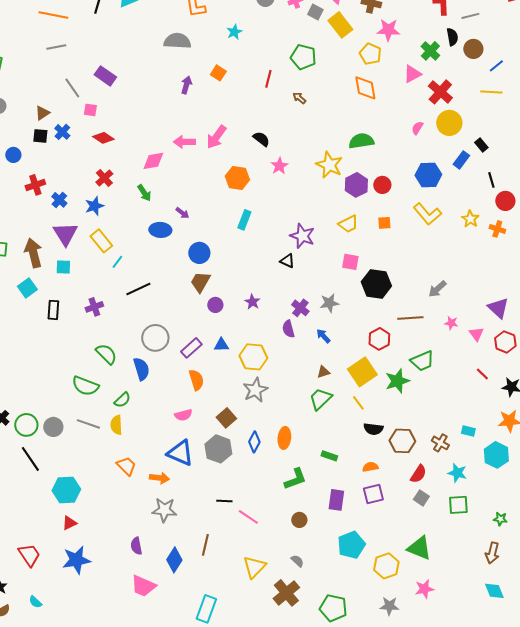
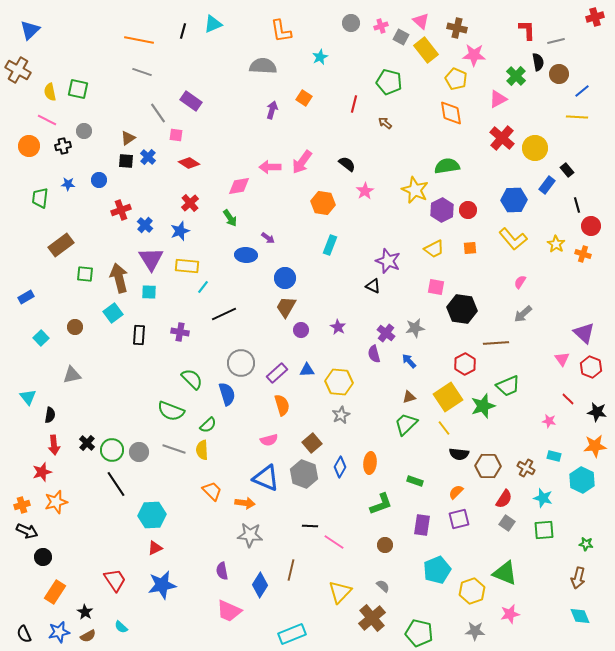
gray line: (56, 47) -> (142, 72), turned 30
red cross: (440, 92) -> (502, 138), moved
pink semicircle: (417, 128) -> (520, 282), moved
yellow rectangle: (101, 241) -> (187, 266), turned -45
purple cross: (94, 307) -> (180, 332), turned 30
pink star: (451, 323) -> (549, 421), moved
gray star: (255, 390) -> (341, 415), size x0.7
orange semicircle: (370, 467) -> (456, 492), turned -35
cyan rectangle: (206, 609) -> (292, 634), turned 48

